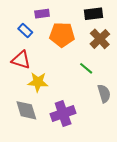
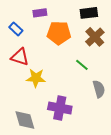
blue rectangle: (25, 30) -> (16, 29), moved
gray diamond: (26, 110) -> (25, 120), moved
purple cross: (63, 114) -> (60, 108), turned 30

